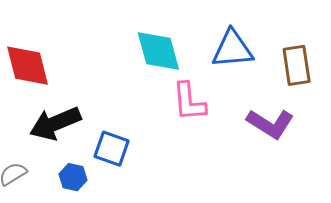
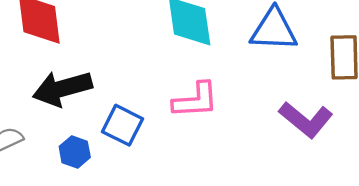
pink L-shape: (189, 102) -> (196, 100), moved, turned -96

